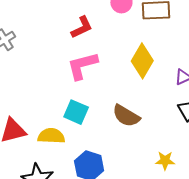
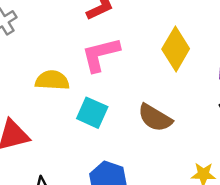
yellow semicircle: (51, 136) -> (52, 80), moved

